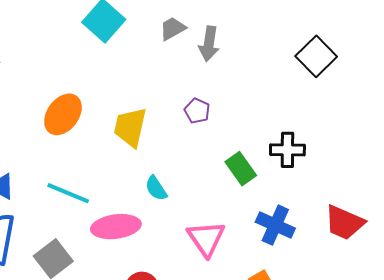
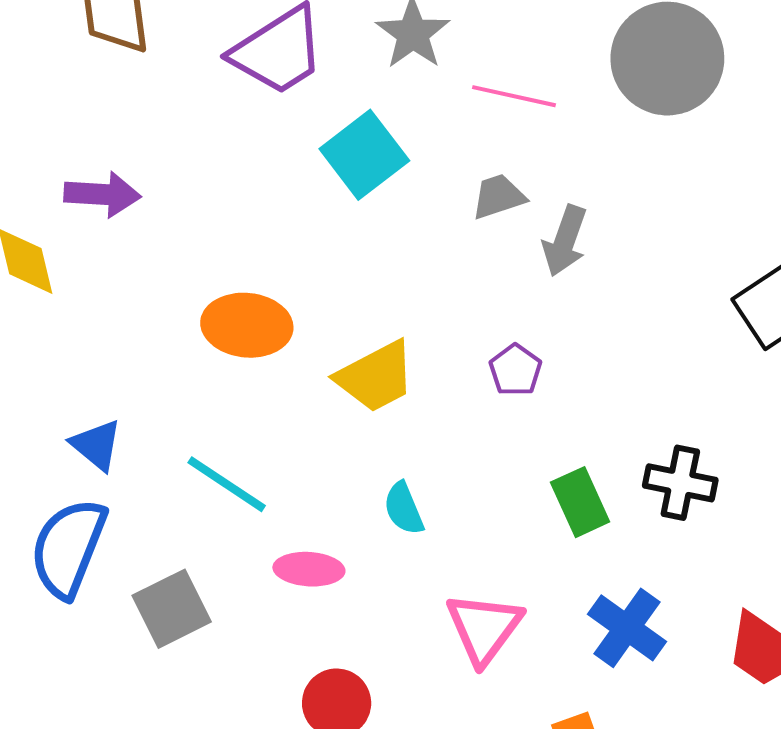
orange ellipse: (63, 114) -> (247, 325), turned 48
yellow trapezoid: (130, 127) -> (376, 377), turned -141
pink ellipse: (116, 227) -> (309, 569), size x0.7

